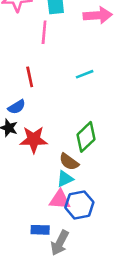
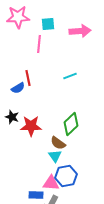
blue semicircle: (17, 107) -> (18, 88), moved
cyan triangle: (65, 179) -> (55, 156), turned -40
pink triangle: (60, 200) -> (51, 183), moved

